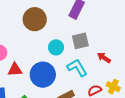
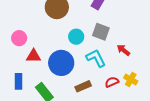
gray square: (80, 41) -> (101, 32), turned 30

